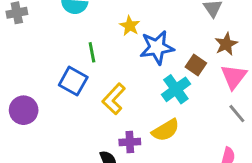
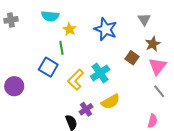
yellow star: (130, 26) -> (69, 29), moved
blue star: (157, 47) -> (106, 29), moved, turned 30
cyan cross: (176, 89) -> (100, 73), moved
purple cross: (130, 142) -> (86, 109), turned -32

